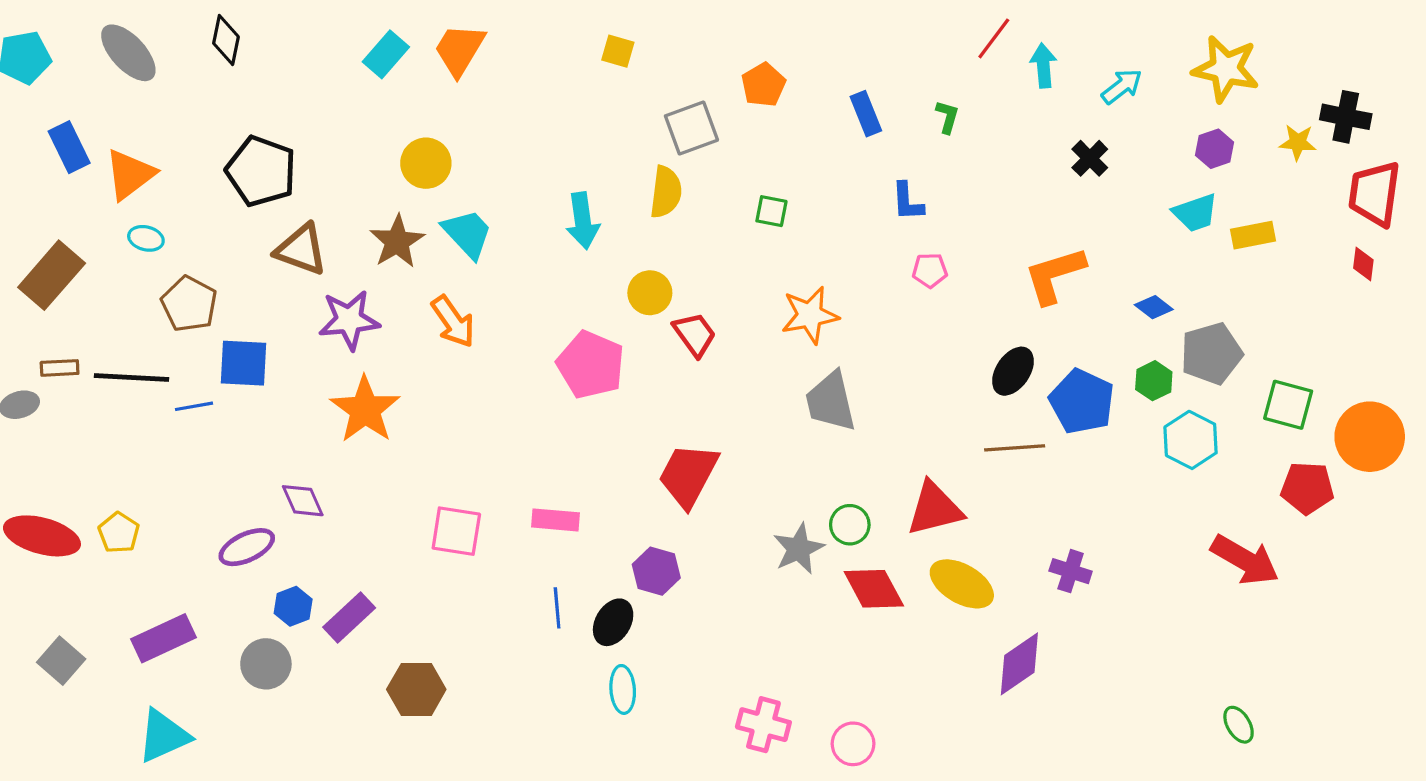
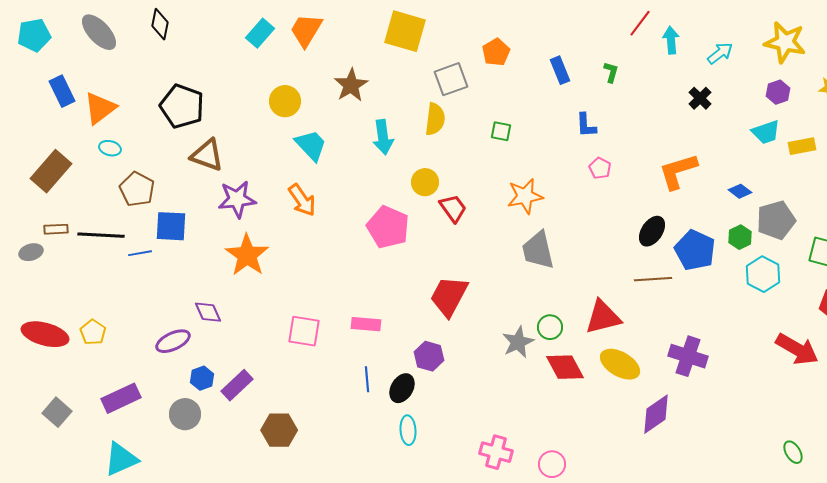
yellow square: (618, 51) -> (405, 31), size x2.0
brown star: (397, 242) -> (351, 85), moved
pink pentagon: (930, 270) -> (600, 168), turned 30
purple cross: (1071, 571) -> (688, 356), size x1.5

